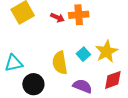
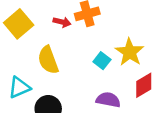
yellow semicircle: (60, 63) -> (48, 60), moved

